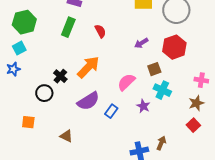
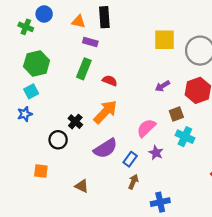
red semicircle: (100, 31) -> (110, 81), moved, turned -40
purple star: (143, 106) -> (156, 153), moved
brown arrow: (161, 143) -> (133, 182), moved

